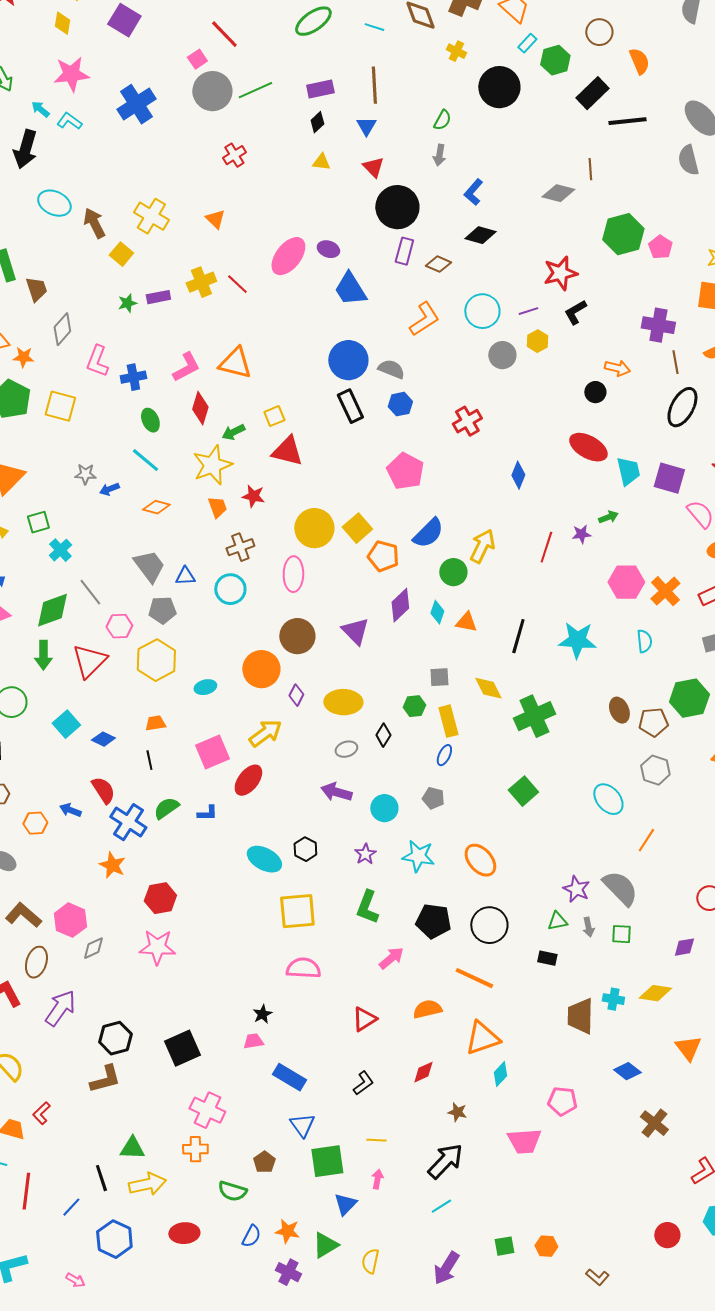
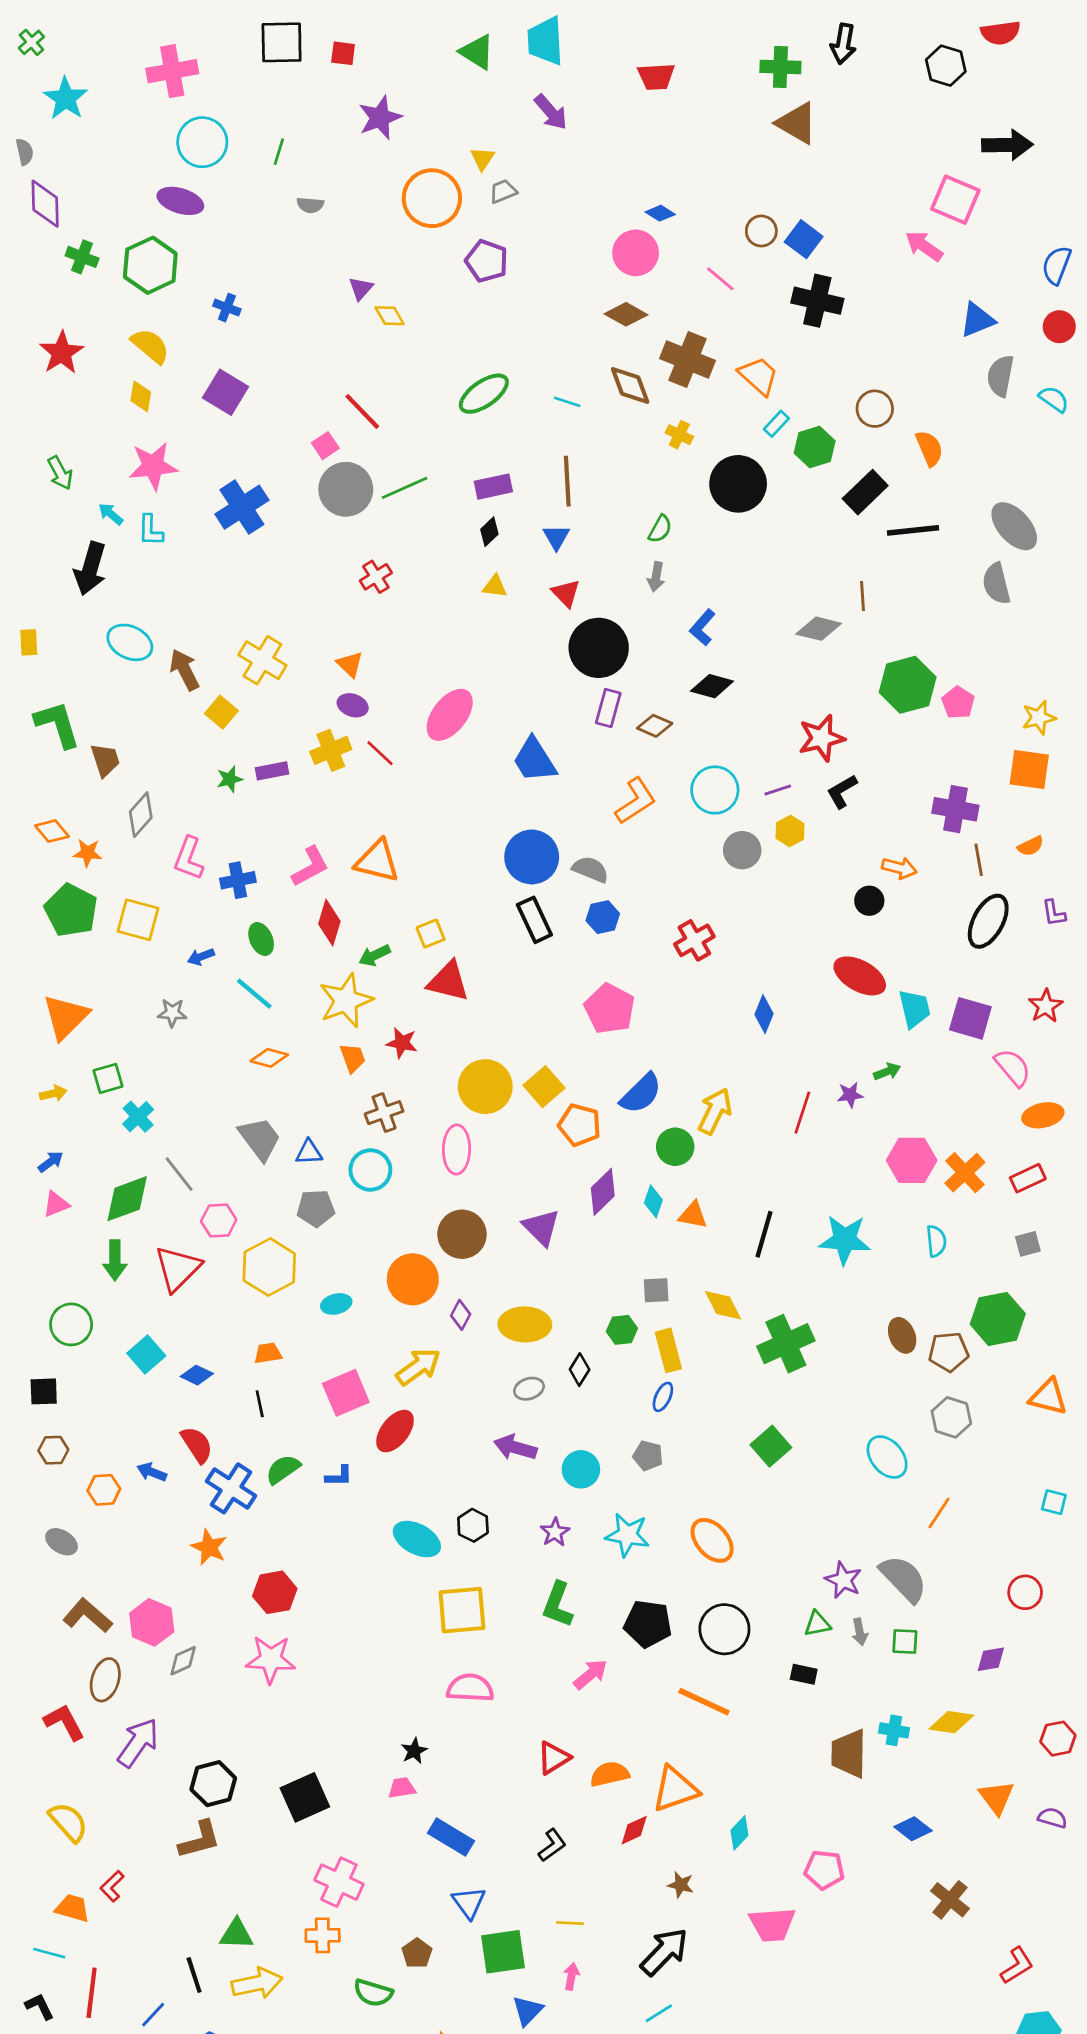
cyan L-shape: (69, 121) -> (150, 530), turned -125
purple ellipse: (328, 249) -> (353, 705), moved
blue arrow: (109, 489) -> (201, 957), moved
gray pentagon: (162, 610) -> (316, 1208), moved
orange semicircle: (427, 1009) -> (610, 1774), moved
orange triangle: (482, 1038) -> (675, 1789), moved

